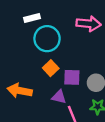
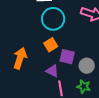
orange arrow: (20, 91) -> (20, 58), turned 85

